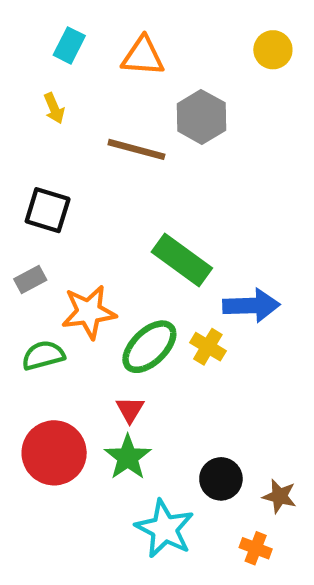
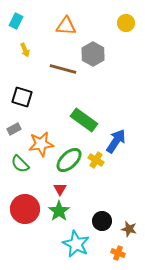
cyan rectangle: (69, 45) -> (16, 21), moved
blue arrow: (251, 306) -> (116, 141), turned -55
green semicircle: (43, 355) -> (20, 164), turned -120

